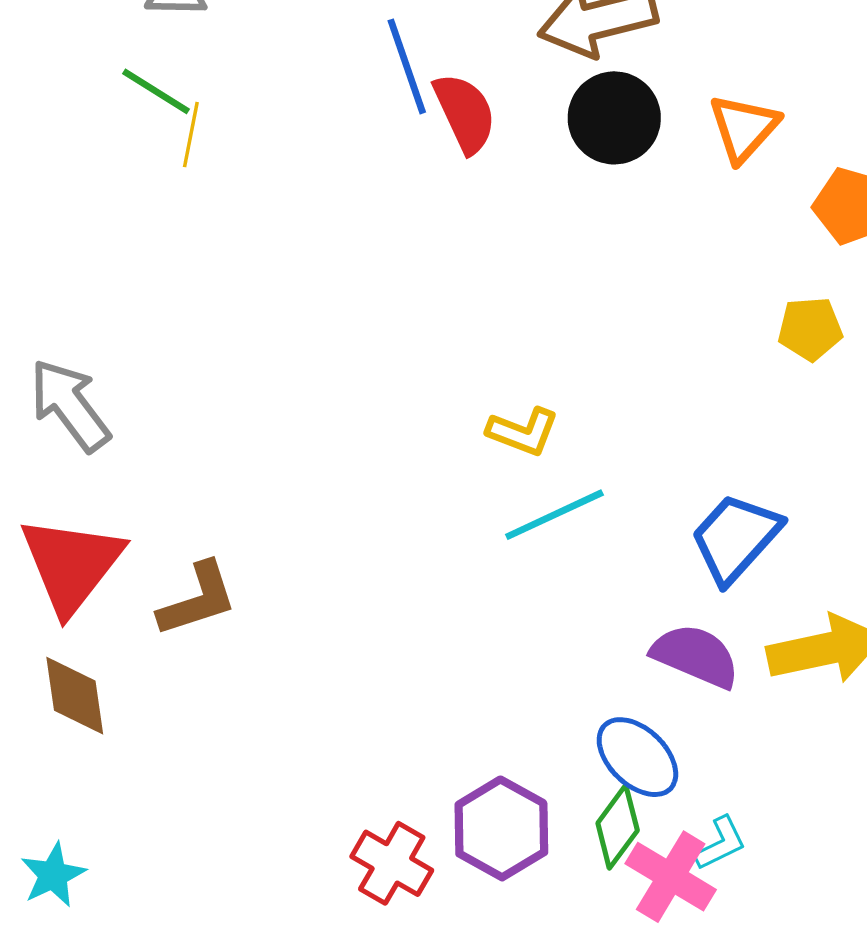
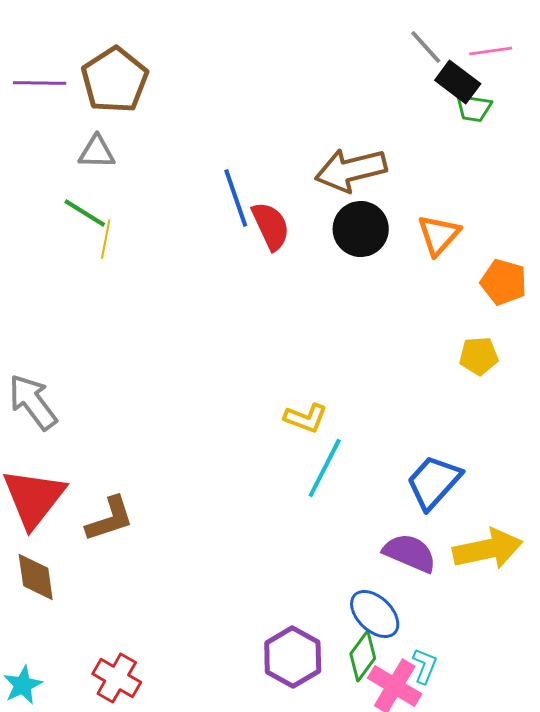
cyan line: (554, 515) -> (325, 468), turned -38
cyan L-shape: (720, 843) -> (425, 666), turned -42
red cross: (392, 863) -> (117, 678), moved

